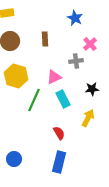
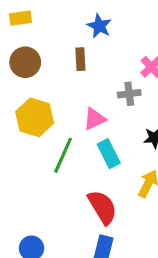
blue star: (75, 18) -> (99, 26), moved
red semicircle: (59, 133) -> (102, 207), size x1.6

